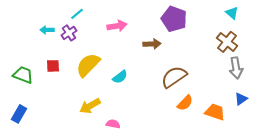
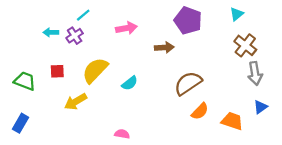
cyan triangle: (232, 13) -> (237, 14), moved, turned 40
yellow arrow: (90, 106) -> (76, 102), moved

